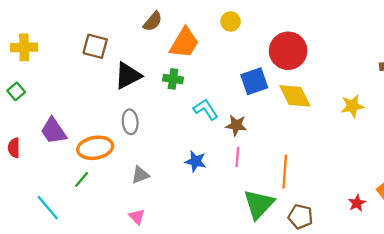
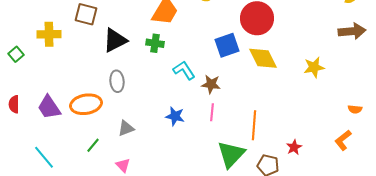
yellow cross: (24, 47) -> (49, 34), moved
purple trapezoid: (53, 131) -> (49, 107), moved
green line: (82, 179) -> (93, 145), moved
red star: (357, 203) -> (294, 147), moved

